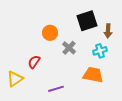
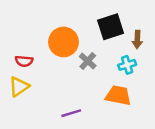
orange circle: (50, 33) -> (64, 42), size x1.5
red semicircle: (34, 62) -> (24, 61), moved, turned -120
yellow triangle: (15, 79) -> (19, 87), moved

